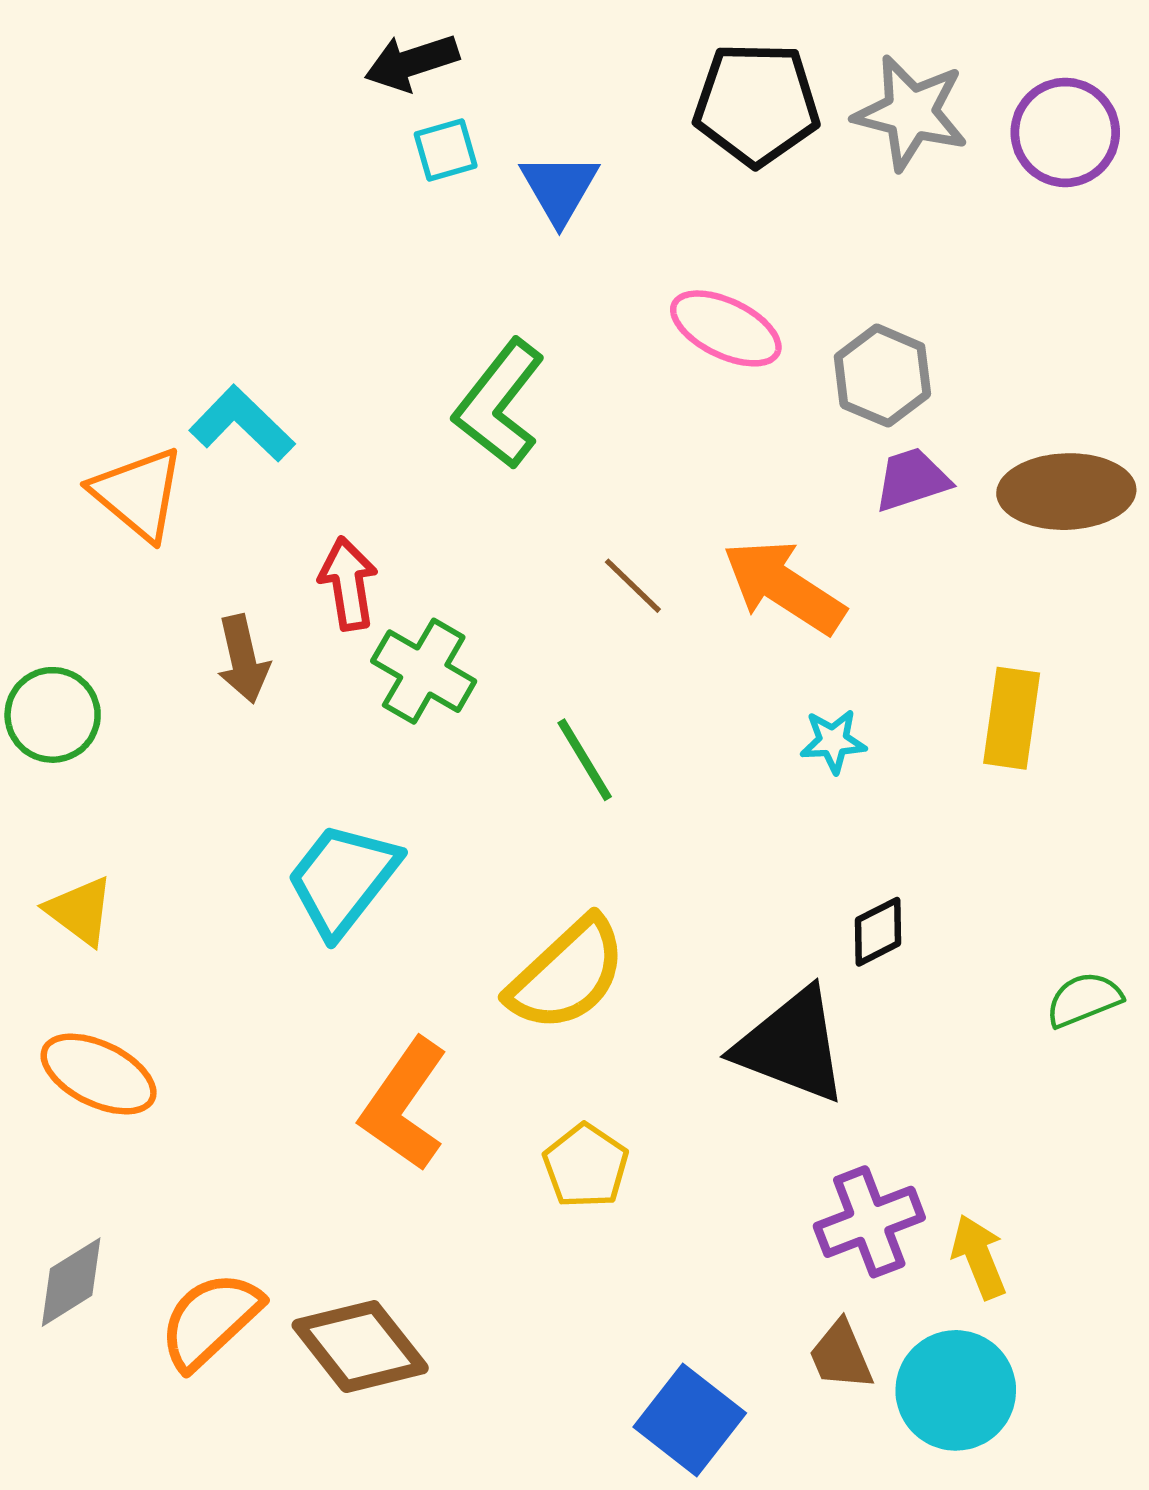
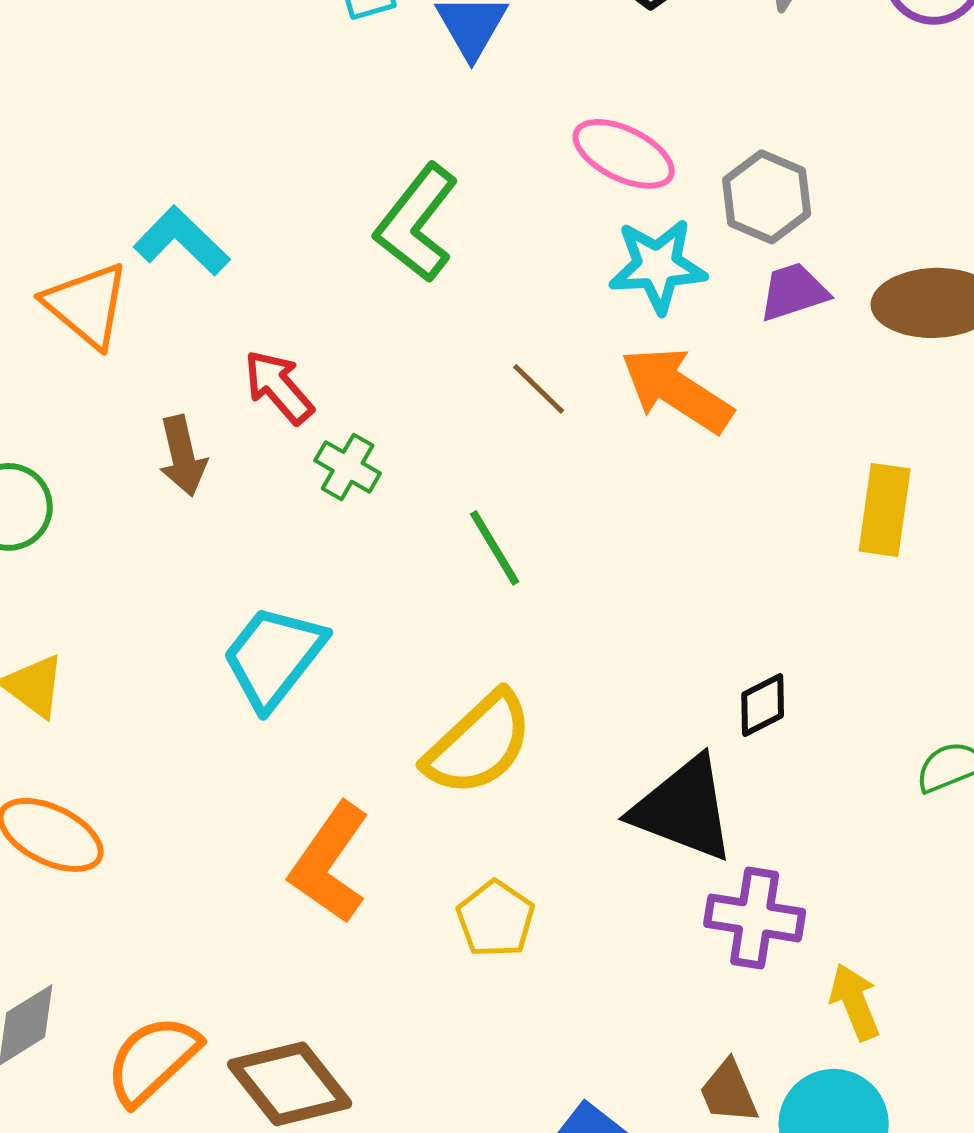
red arrow: (348, 584) -> (279, 387), turned -32
green cross: (424, 671) -> (348, 467), size x0.7
cyan star: (833, 741) -> (658, 266), moved, size x1.6
purple cross: (869, 1222) -> (755, 918), moved, turned 30

